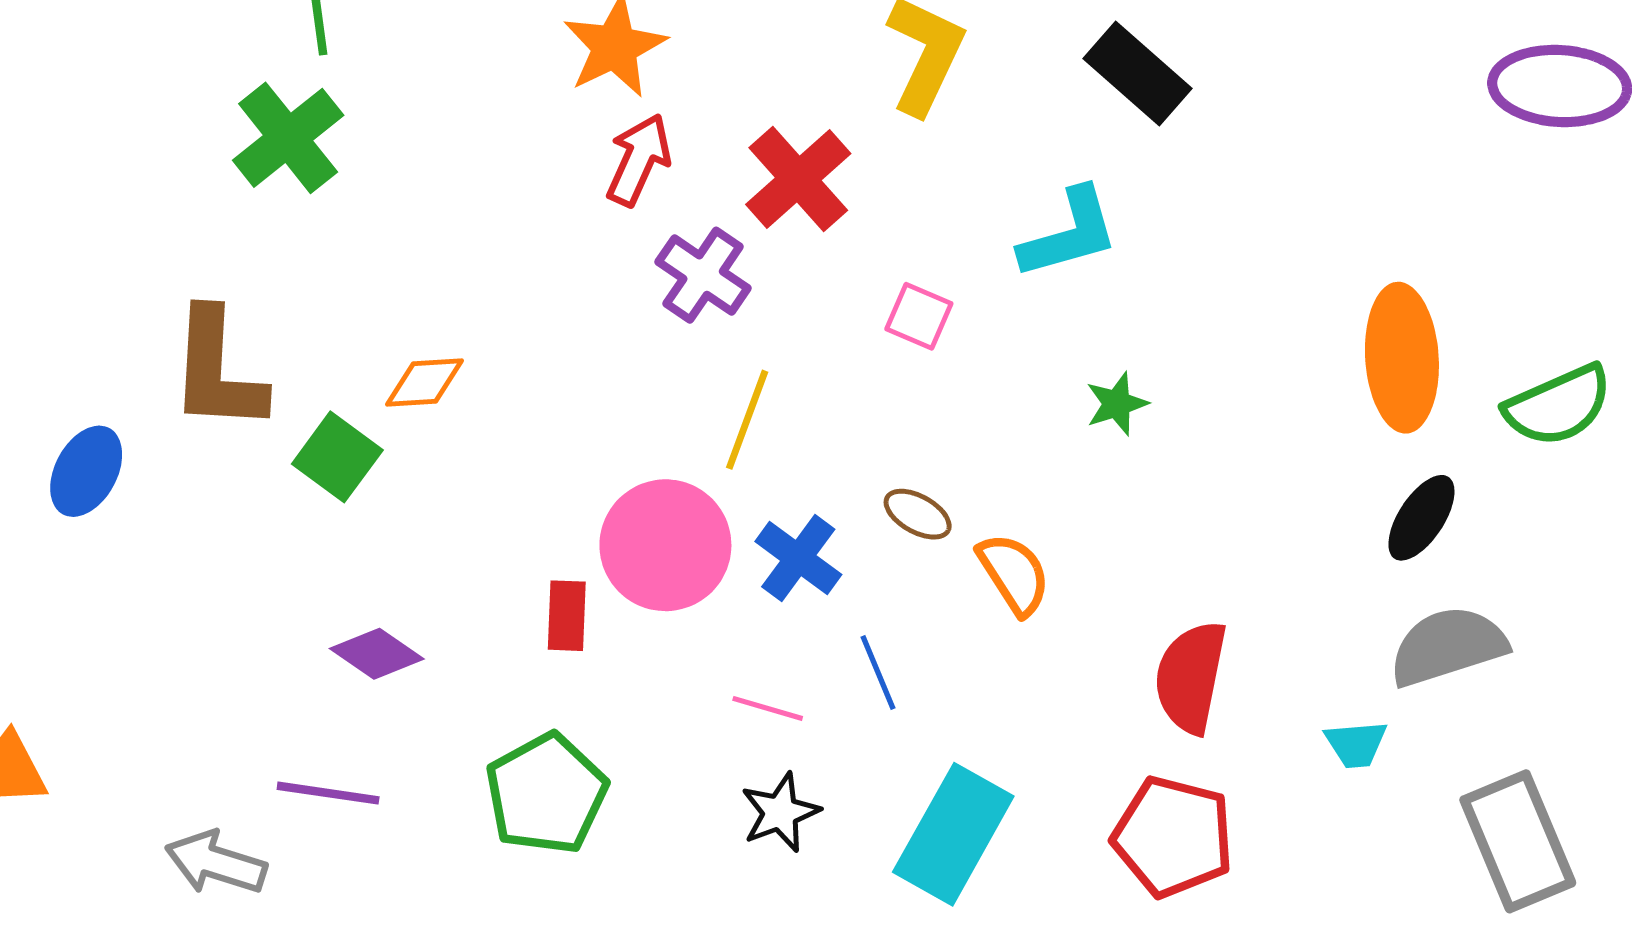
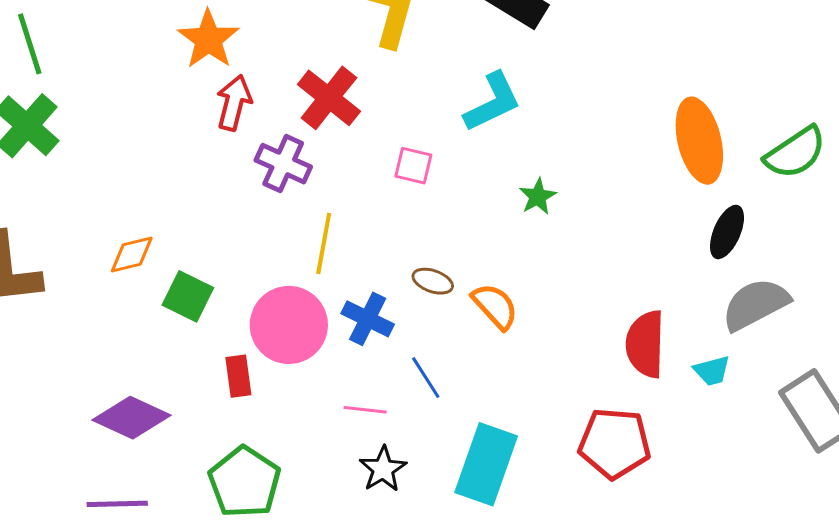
green square: (337, 457) -> (188, 296), moved
purple diamond: (377, 654) -> (131, 418), size x1.4
red semicircle: (1191, 677) -> (645, 344), moved

